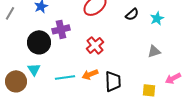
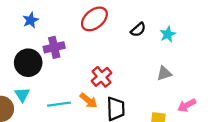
red cross: (95, 45) -> (101, 77), moved
orange arrow: (90, 74) -> (88, 101), turned -119

